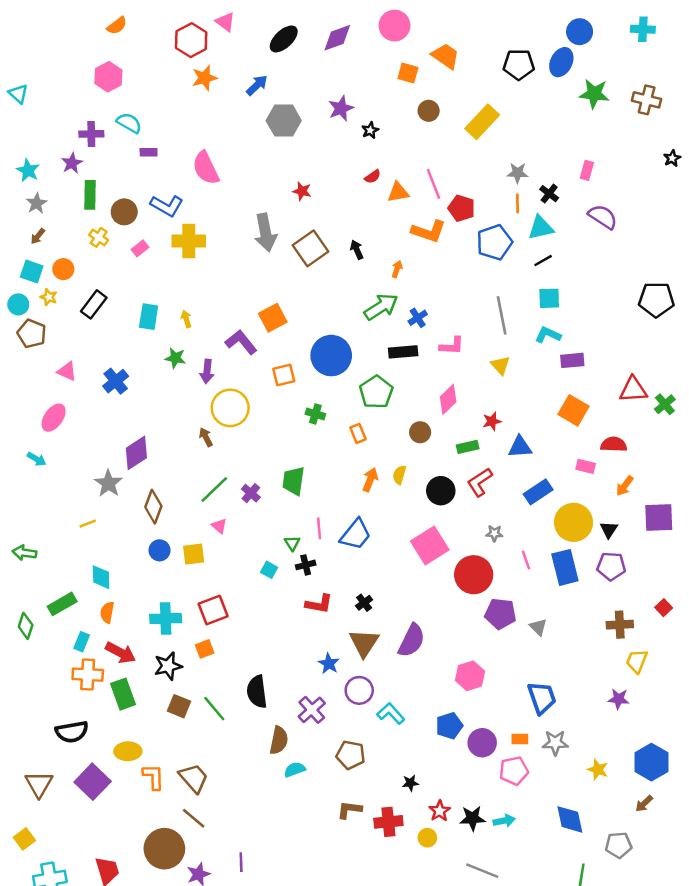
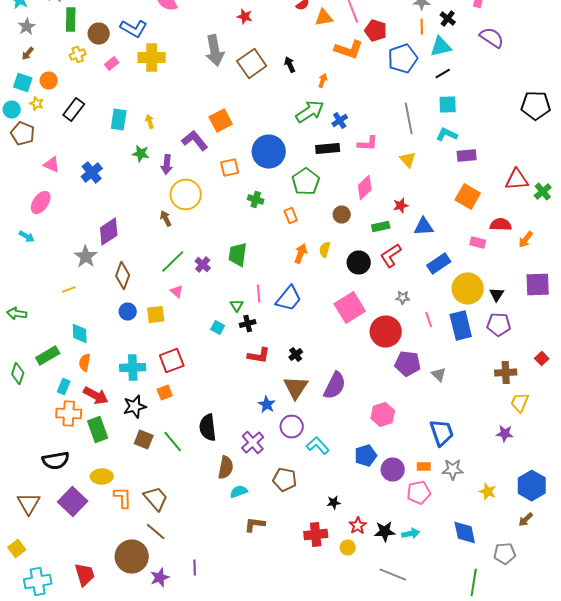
yellow cross: (99, 237) -> (78, 54), turned 35
orange arrow: (625, 486) -> (526, 240), moved
brown L-shape: (349, 810) -> (255, 524), moved

